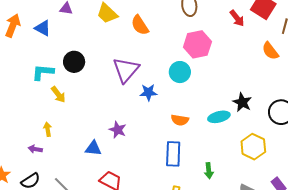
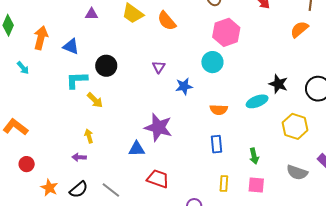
blue triangle: (43, 28) -> (71, 47), moved
orange semicircle: (270, 51) -> (299, 29), turned 96
purple triangle: (126, 70) -> (159, 67), size x0.5
purple star: (118, 130) -> (158, 127), size x1.6
blue rectangle: (173, 154) -> (217, 144), size x0.7

